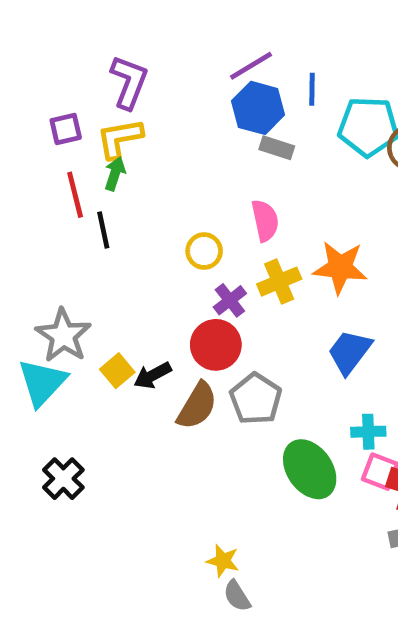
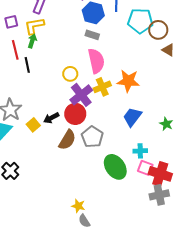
gray rectangle: (277, 148) -> (92, 35), moved
pink semicircle: (265, 221) -> (96, 61), size x1.4
purple cross: (230, 300) -> (81, 95), size x1.6
black arrow: (152, 375) -> (51, 118), moved

